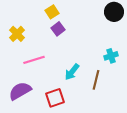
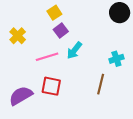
pink line: (34, 60) -> (47, 57), moved
cyan arrow: (72, 72) -> (74, 50), moved
red square: (55, 98) -> (51, 86), moved, turned 30

